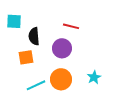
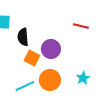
red line: (71, 26) -> (81, 26), moved
orange square: (26, 57) -> (32, 58), moved, turned 35

